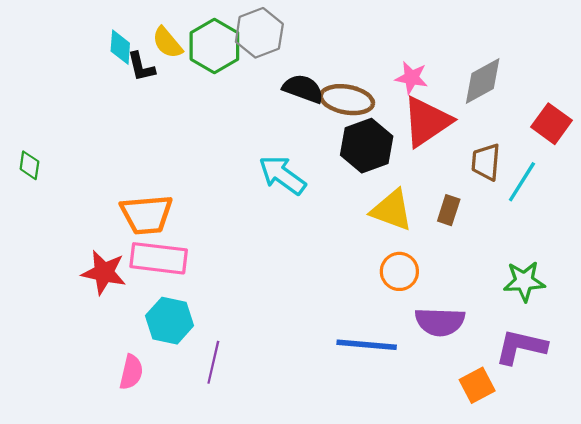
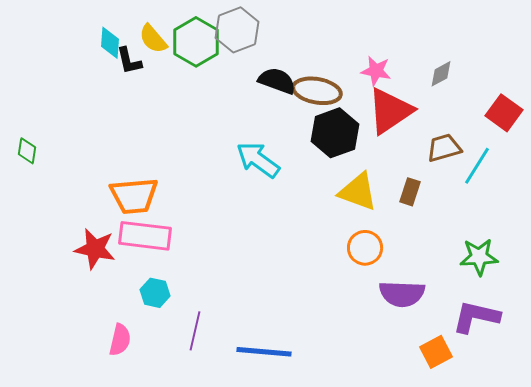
gray diamond: (483, 81) -> (441, 74), size x0.6
brown trapezoid: (486, 162) -> (444, 148), turned 69
cyan hexagon: (170, 321) -> (155, 293), size x0.7
blue line: (367, 345) -> (264, 352), moved

